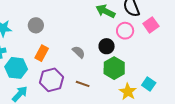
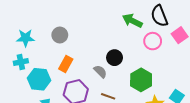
black circle: (107, 46) -> (115, 58), moved
gray semicircle: (79, 52) -> (100, 72), moved

